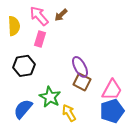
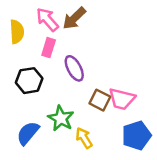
brown arrow: (61, 15) -> (74, 18), size x1.5
purple ellipse: (80, 67) -> (74, 68), moved
pink trapezoid: (112, 90) -> (122, 99), moved, turned 75

